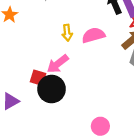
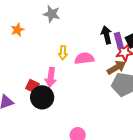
pink arrow: (58, 64) -> (51, 77), turned -54

